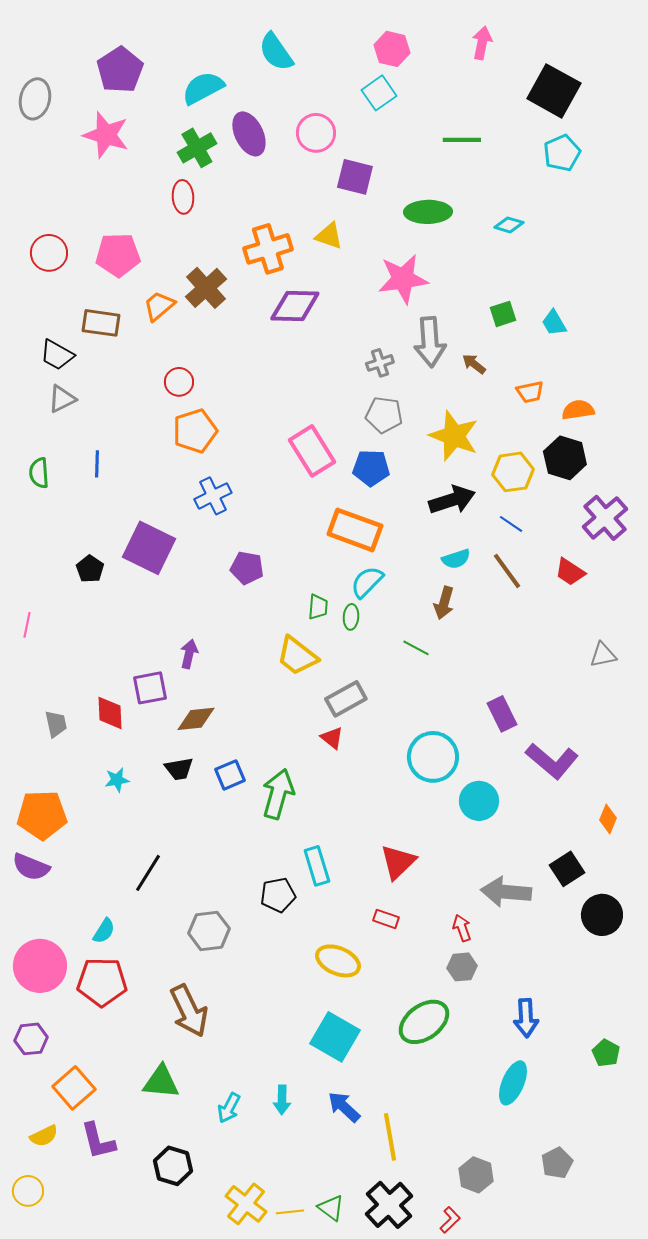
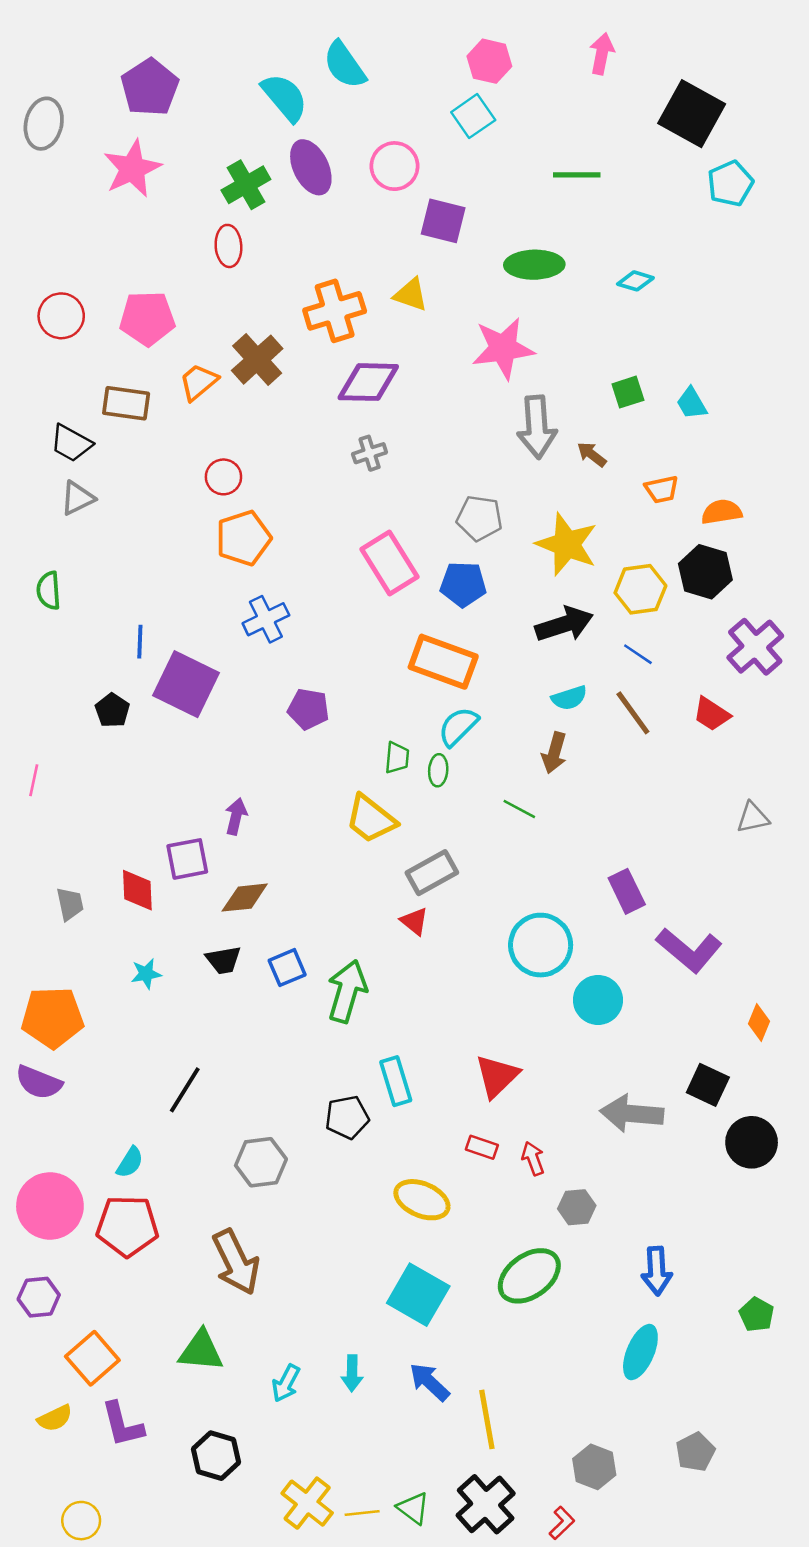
cyan semicircle: (203, 88) -> (285, 97), moved, turned 78
pink star: (106, 135) -> (132, 169), turned 30
cyan pentagon: (562, 153) -> (730, 184), moved
gray cross: (380, 363) -> (370, 453), moved
blue line: (97, 464) -> (140, 642), moved
black square: (567, 869) -> (708, 1085), turned -32
red arrow: (462, 928) -> (533, 1159), moved
yellow circle: (28, 1191) -> (81, 1521), moved

